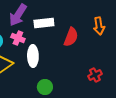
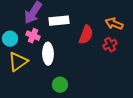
orange arrow: (99, 26) -> (114, 24), turned 120
red cross: (95, 75) -> (110, 45), moved

